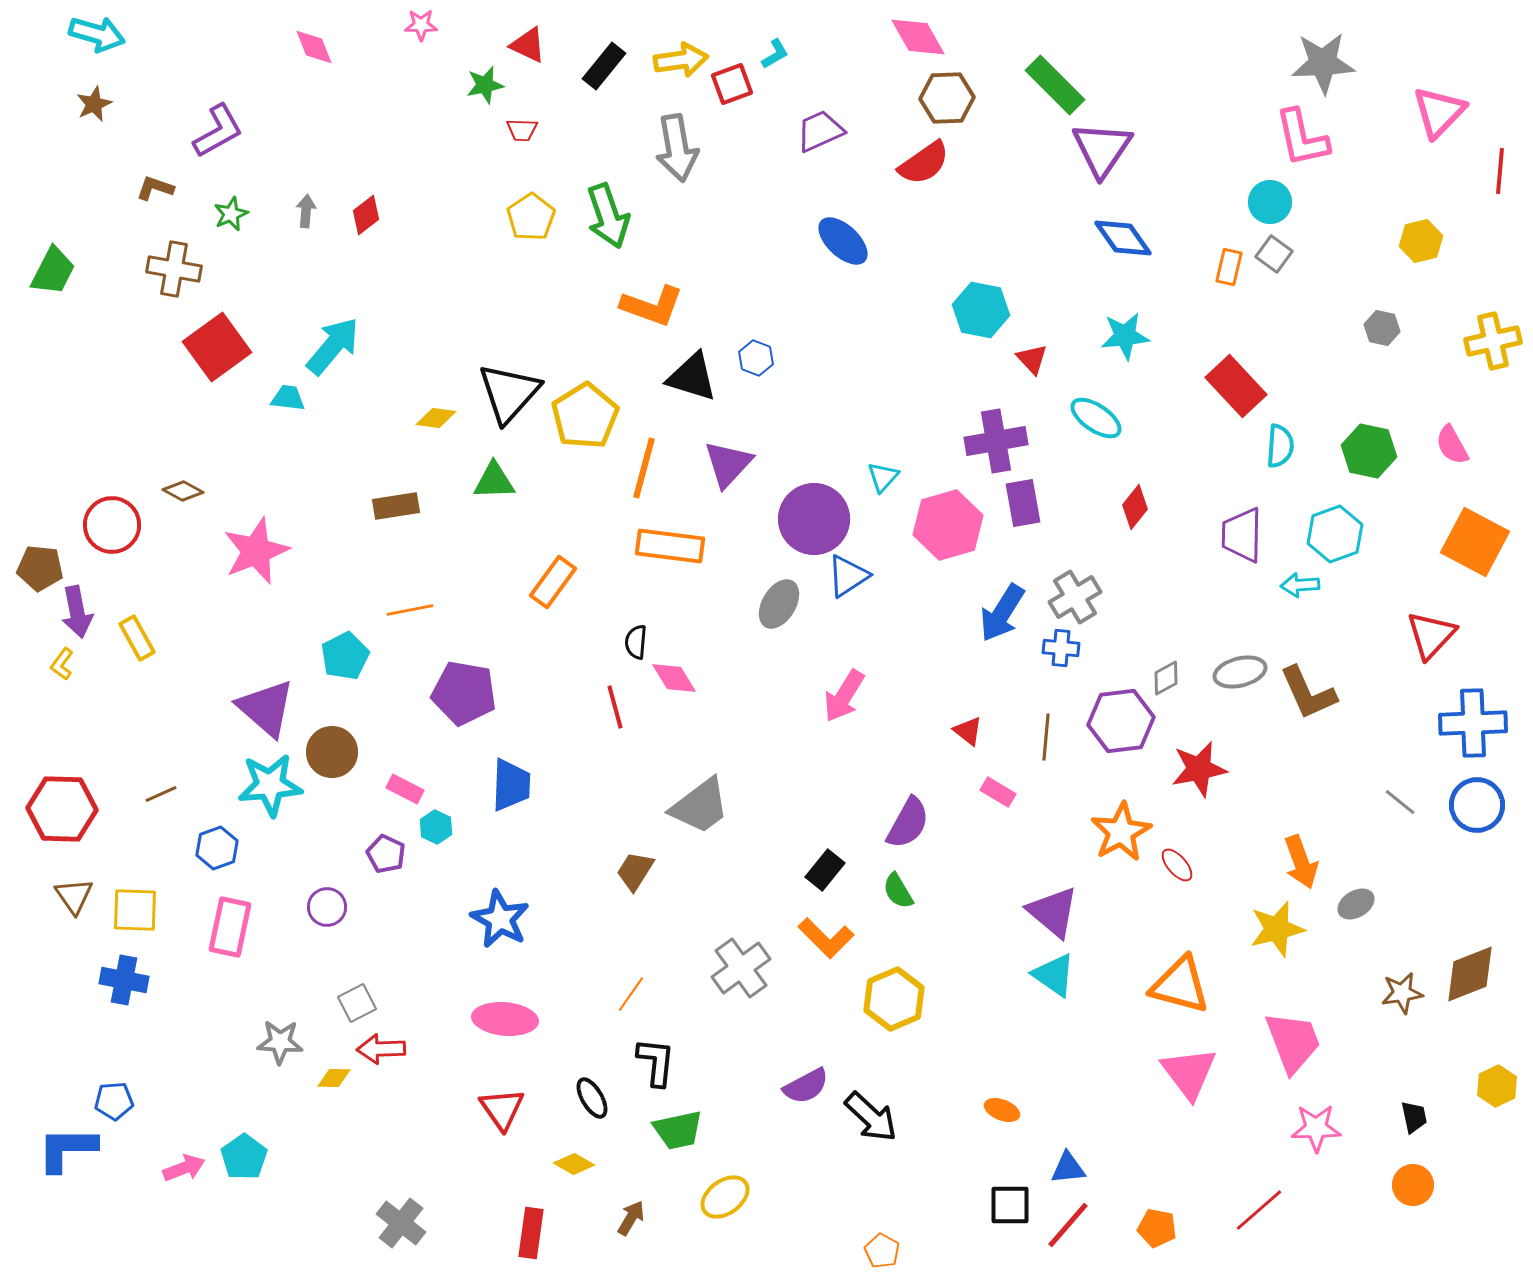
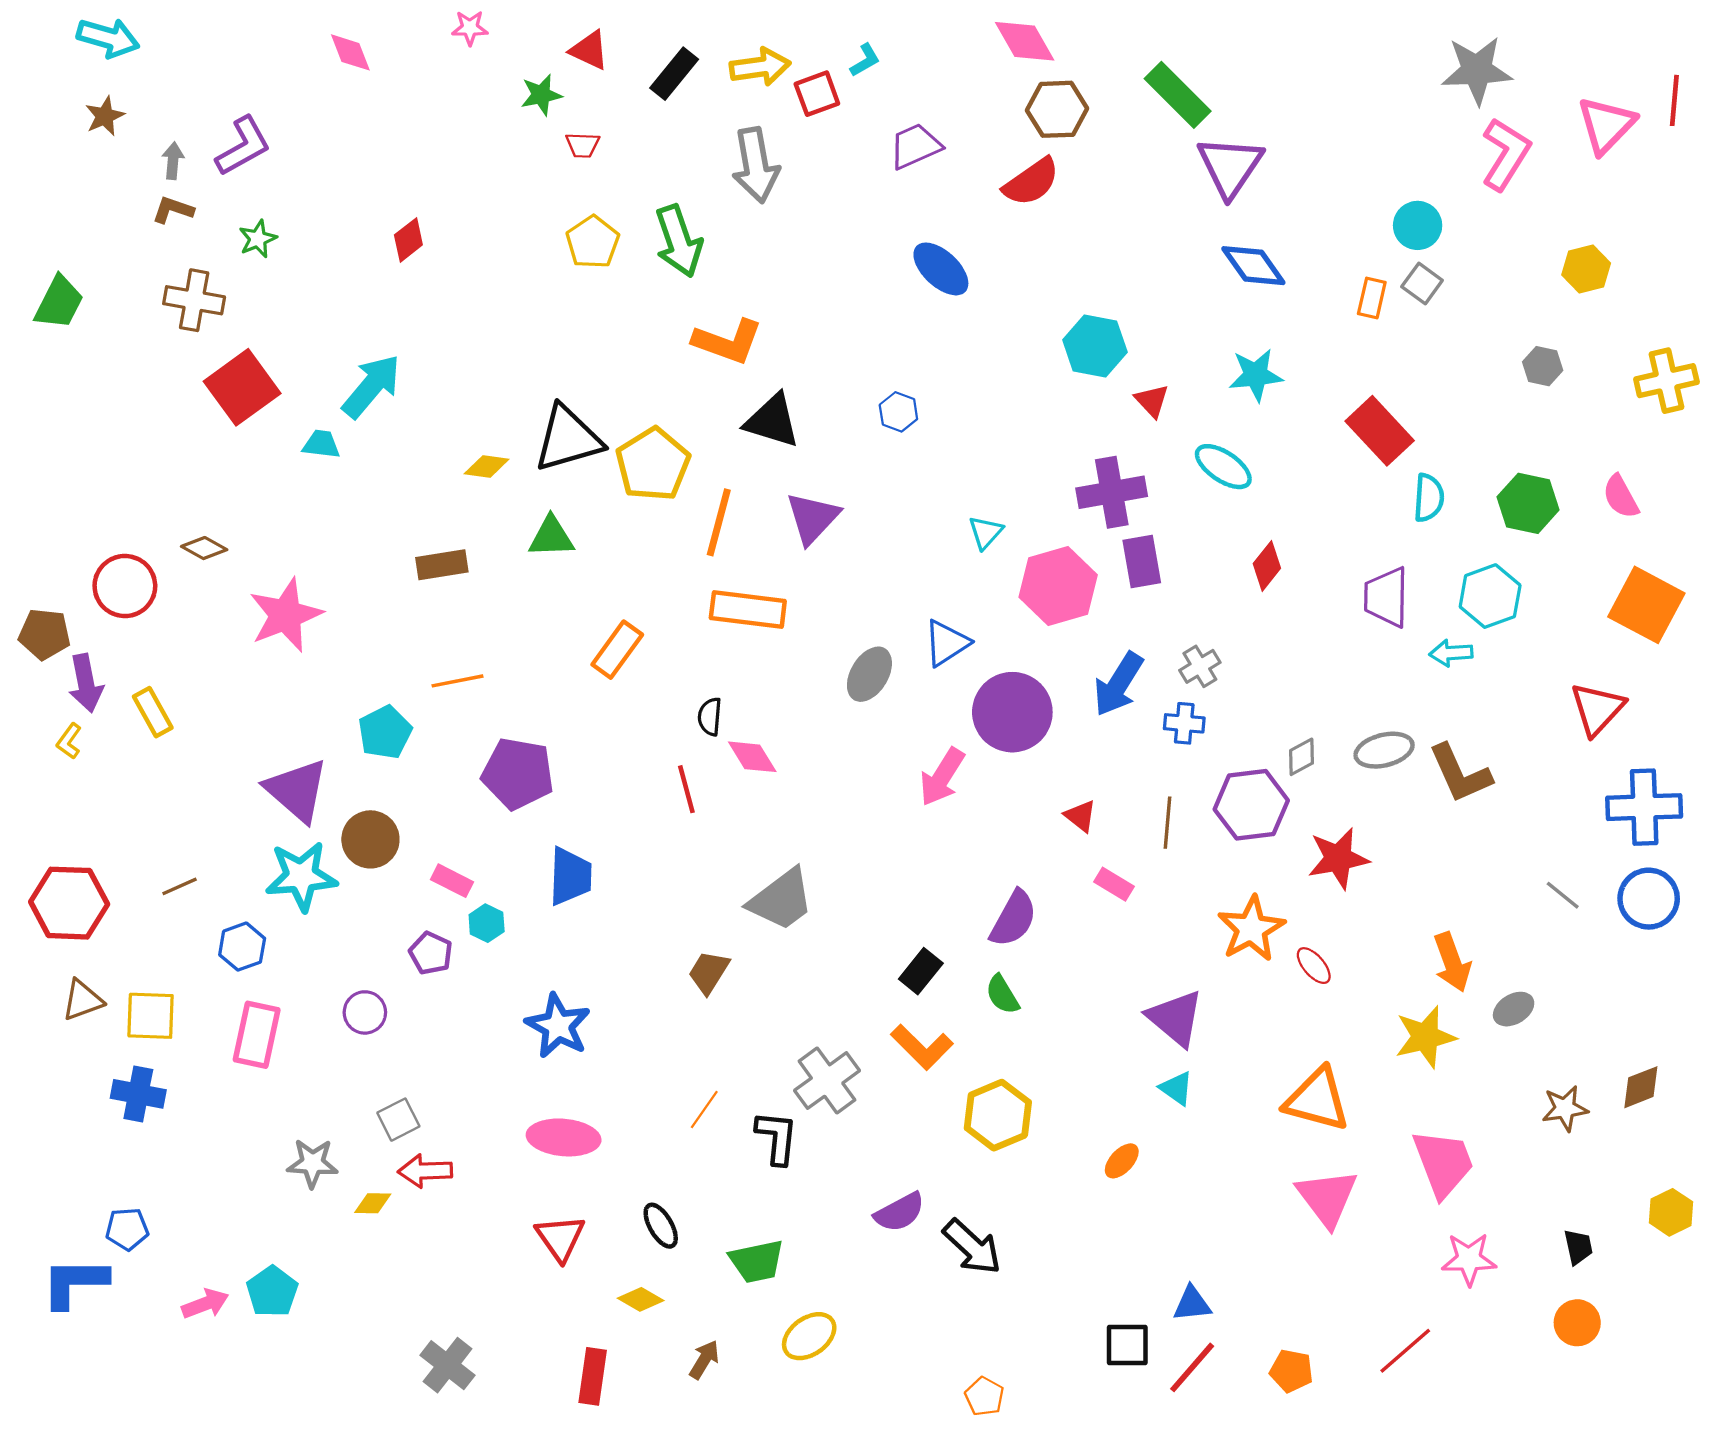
pink L-shape: (1302, 138) -> (1506, 154), moved, turned -136
red line: (1500, 171) -> (1674, 100), moved
gray arrow: (306, 211) -> (173, 161), moved
blue hexagon: (756, 358) -> (898, 412), moved
black triangle: (509, 393) -> (568, 439), turned 32
purple circle: (814, 519) -> (1012, 712), moved
gray cross: (1075, 597) -> (1200, 666), size x0.7
brown triangle: (74, 896) -> (82, 1000), turned 45
brown diamond: (1470, 974) -> (1641, 1087), size x0.7
cyan triangle: (1054, 975) -> (1176, 1088), size x0.7
black L-shape: (656, 1062) -> (777, 1137), moved
orange ellipse: (1002, 1110) -> (1122, 1161), moved, turned -68

